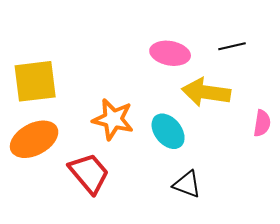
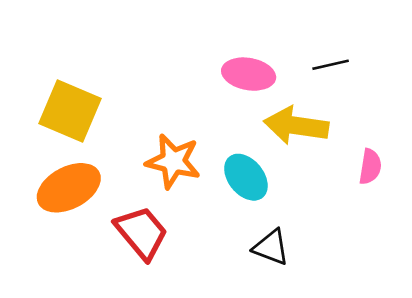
yellow square: (35, 81) -> (70, 111), turned 30

